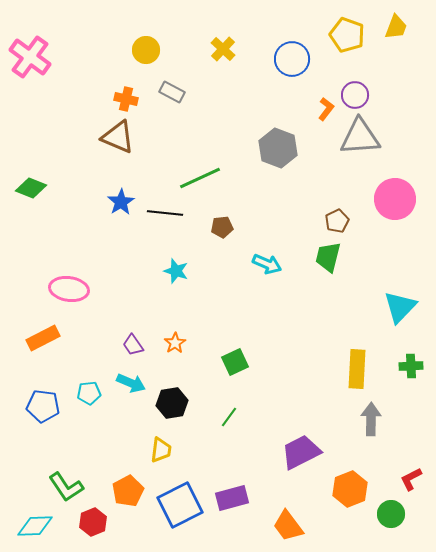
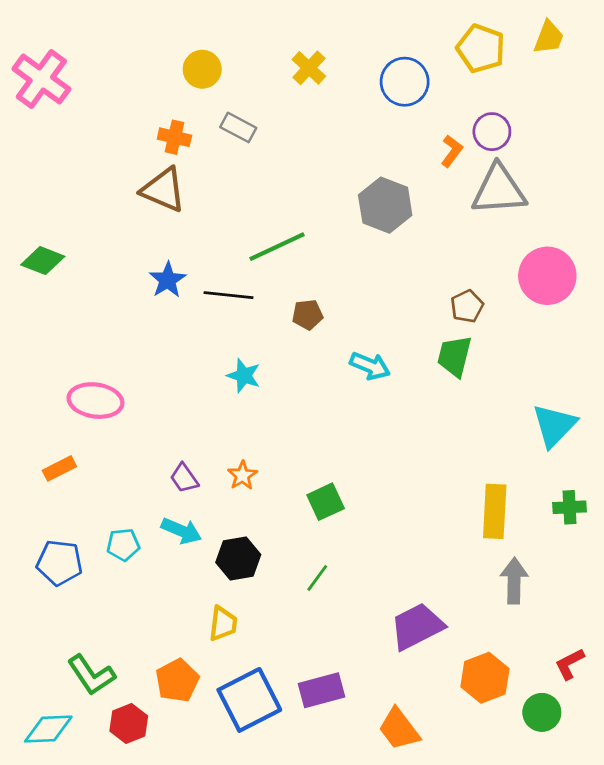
orange rectangle: (43, 338) -> (59, 468), size x0.7

